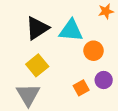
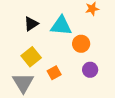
black triangle: (37, 28) -> (31, 24), size x0.7
orange square: (81, 88) -> (54, 73), moved

